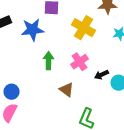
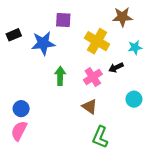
black arrow: (102, 75) -> (116, 67), moved
brown triangle: (66, 90) -> (90, 107), moved

